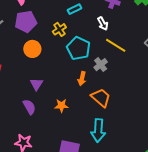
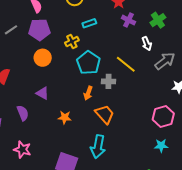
white arrow: (103, 24) -> (147, 44), moved
gray cross: (101, 65) -> (108, 81), turned 32
purple triangle: (37, 84) -> (42, 93), turned -40
purple semicircle: (29, 107) -> (23, 113), moved

